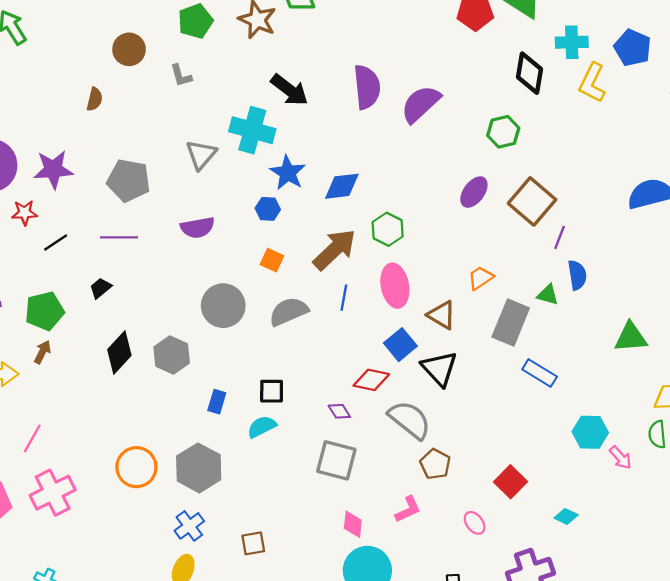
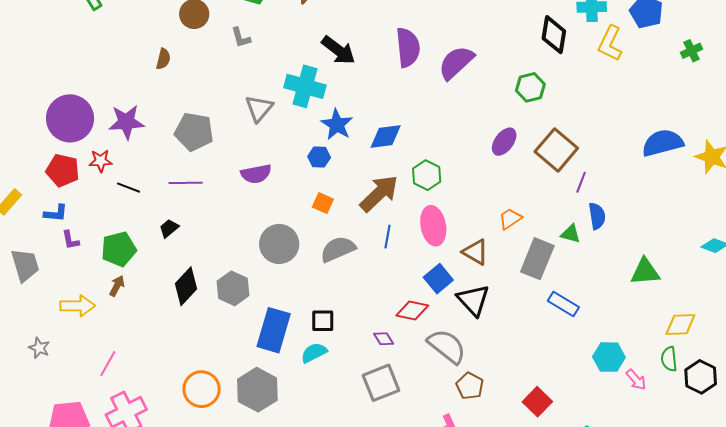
black line: (56, 242) -> (128, 188), turned 55
blue rectangle: (217, 402) -> (274, 330), size x2.0
gray square: (336, 460) -> (381, 383), turned -36

